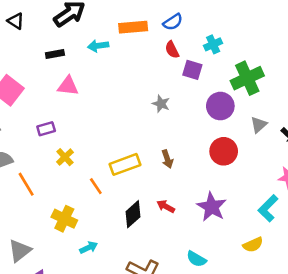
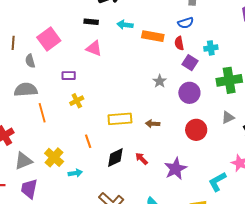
orange rectangle: (133, 27) -> (153, 36), moved
purple circle: (220, 106) -> (189, 93), moved
brown arrow: (167, 159) -> (153, 124), turned 96
orange line: (96, 186) -> (88, 141), moved
yellow cross: (64, 219) -> (54, 157), moved

